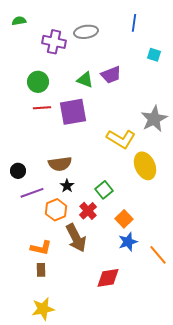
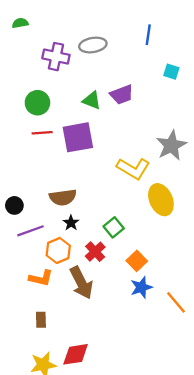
green semicircle: (19, 21) -> (20, 23), moved
orange L-shape: (41, 248) -> (41, 278), moved
red diamond: (108, 278) -> (76, 354), moved

